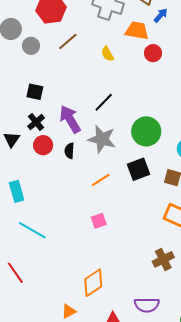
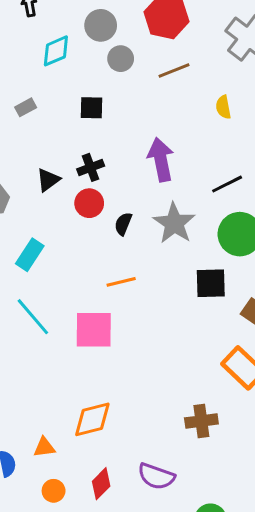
black square: (35, 92) -> (91, 108), moved, turned -30
black line: (104, 102) -> (227, 184), moved
purple arrow: (70, 119) -> (161, 160), moved
orange line: (101, 180) -> (121, 282), moved
cyan rectangle: (17, 191) -> (30, 255), turned 30
pink square: (99, 221) -> (94, 330), moved, size x1.8

